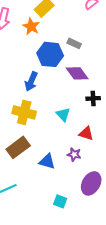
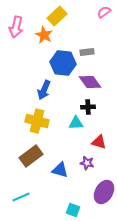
gray rectangle: (74, 43) -> (87, 52), turned -32
black cross: (93, 98) -> (88, 107), moved
cyan triangle: (63, 114) -> (76, 123), turned -49

